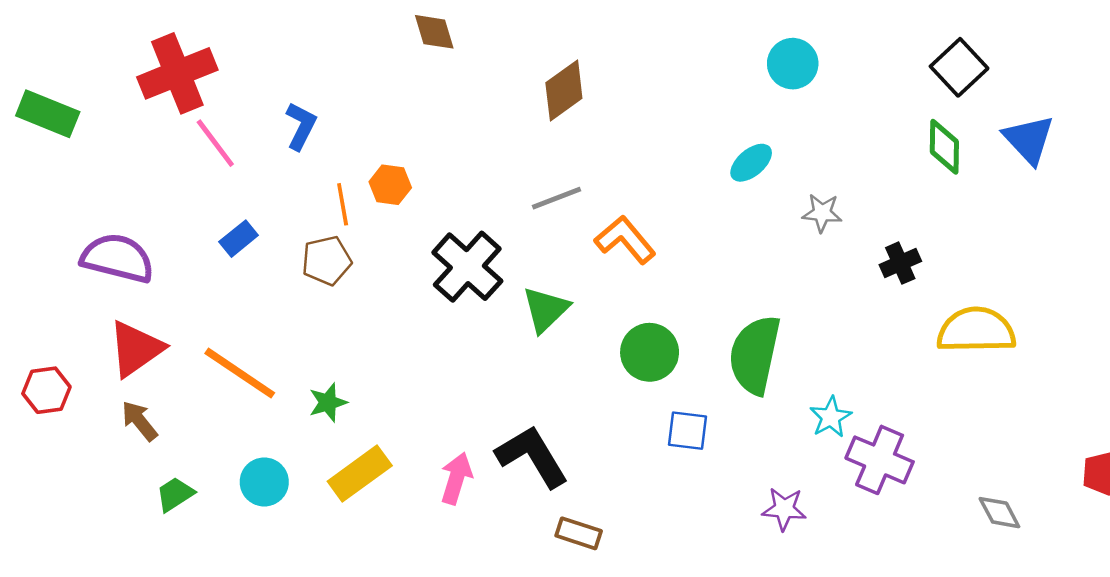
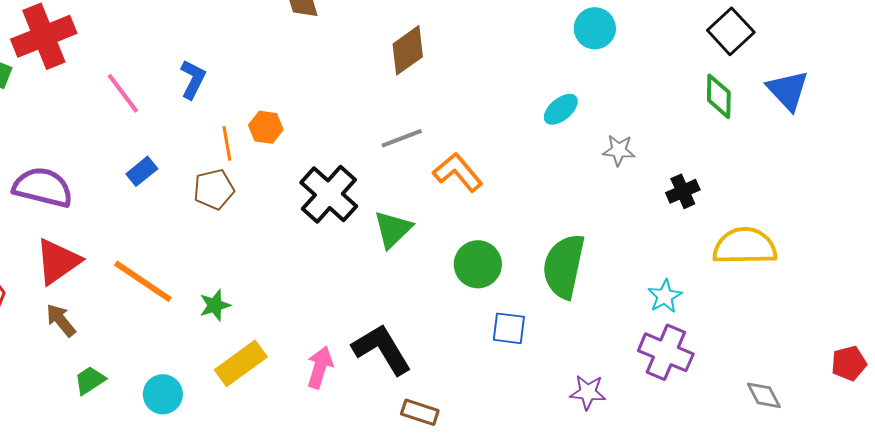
red cross: (177, 73) -> (44, 36), moved
cyan star: (831, 417) -> (665, 296), moved
cyan circle: (264, 482) -> (163, 394), moved

